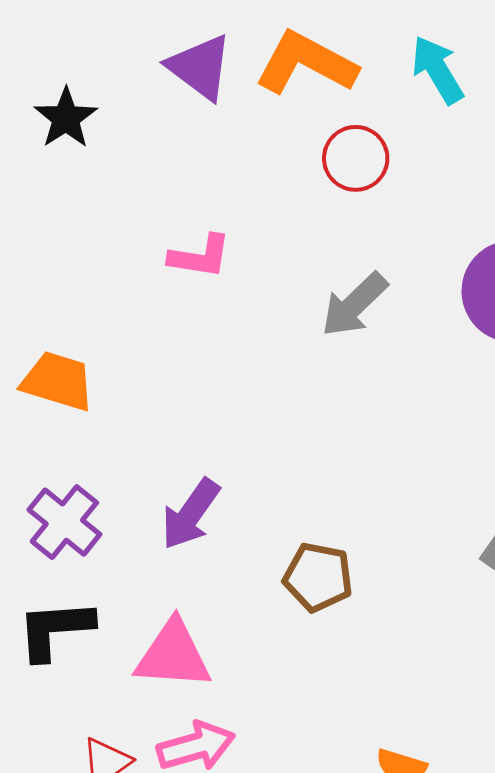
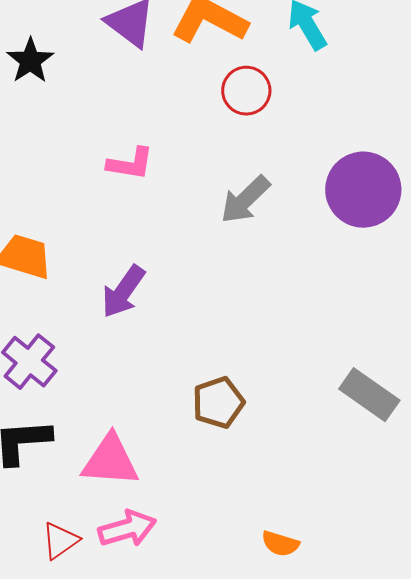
purple arrow: (191, 514) -> (123, 292), moved
brown pentagon: (318, 577) -> (218, 403), turned -30

